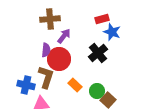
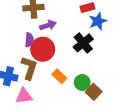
blue star: (112, 32) -> (98, 21), turned 30
purple arrow: (64, 36) -> (48, 25), turned 35

